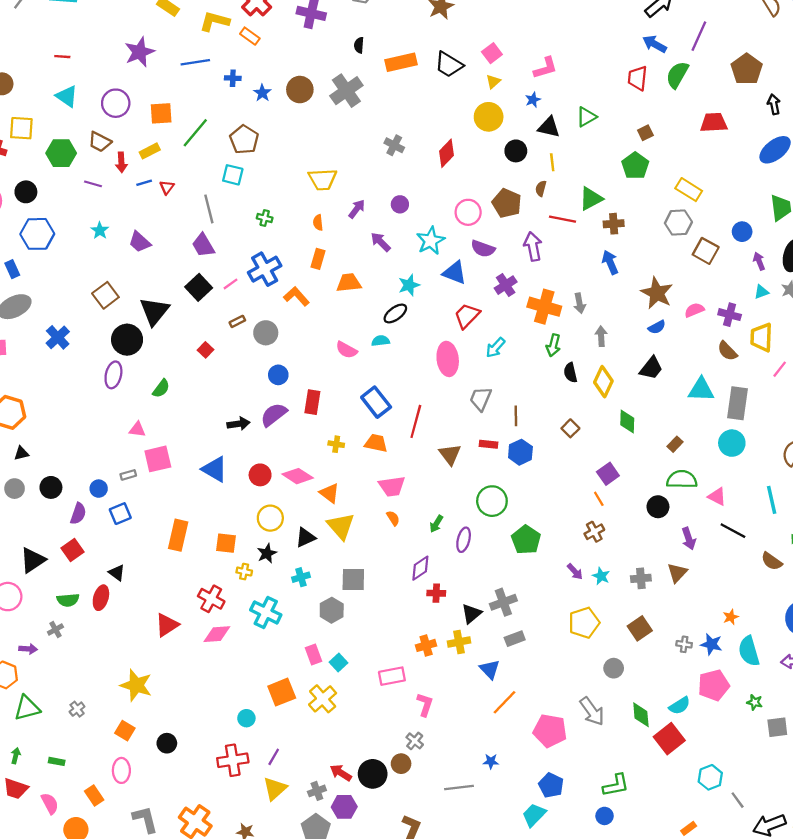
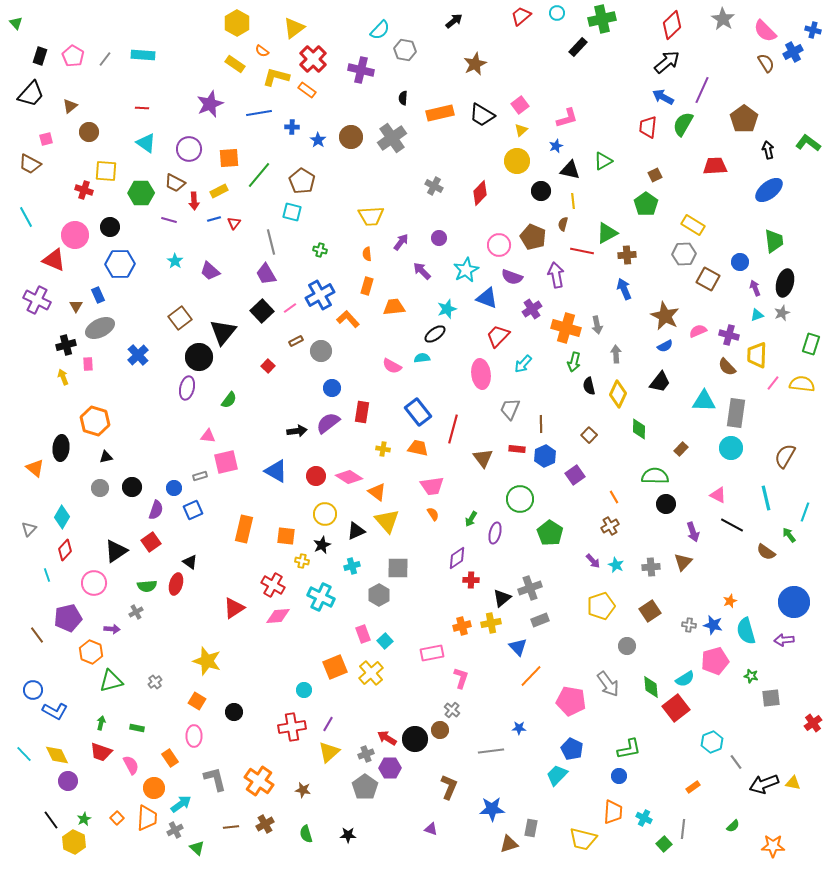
purple square: (608, 474) -> (575, 475), moved
green semicircle: (682, 479) -> (655, 476), moved

